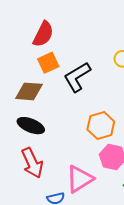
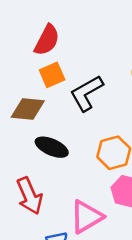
black ellipse: (31, 126) -> (52, 147), moved

